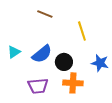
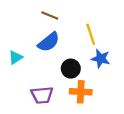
blue semicircle: (42, 54) -> (49, 42), moved
blue star: (100, 63) -> (101, 59), moved

